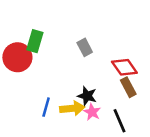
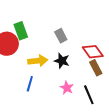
green rectangle: (35, 41) -> (21, 31), turned -36
black star: (87, 96) -> (62, 61), moved
yellow arrow: (72, 108) -> (38, 61), moved

